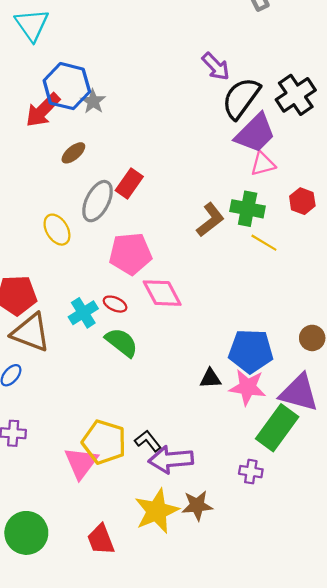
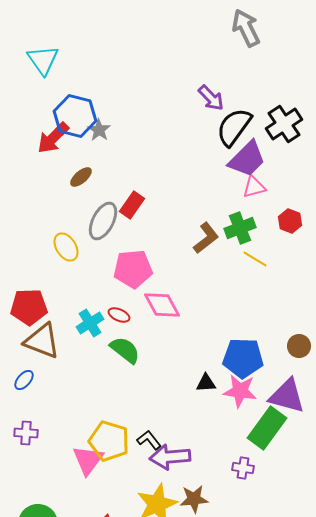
green cross: (248, 209) -> (240, 228), turned -32

